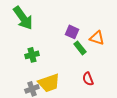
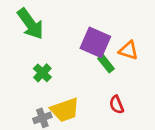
purple square: (72, 32) -> (95, 42), size x1.6
green cross: (32, 55) -> (42, 73), turned -32

